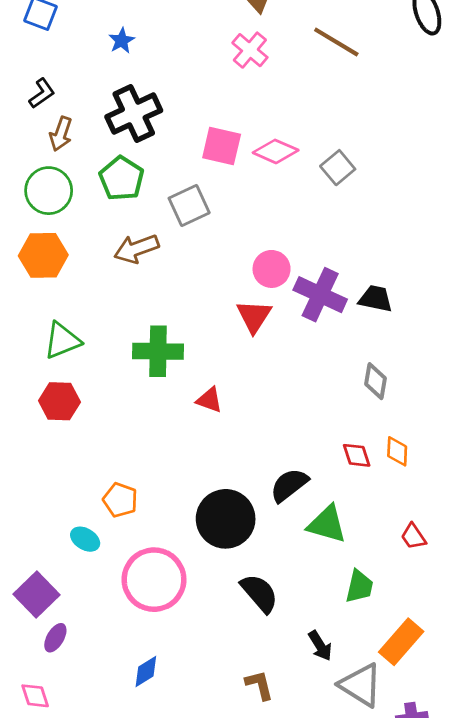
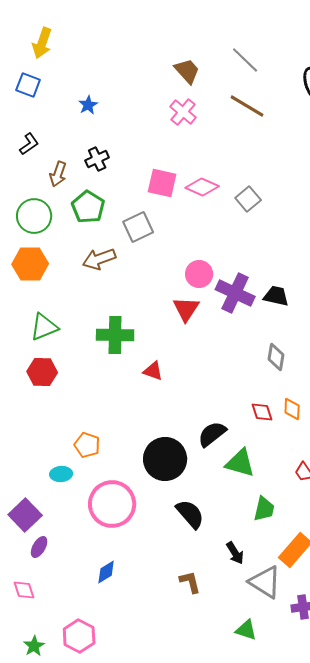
black cross: (134, 114) -> (97, 159), size x0.6
brown arrow: (61, 134) -> (58, 174), moved
cyan ellipse: (85, 539) -> (61, 474), turned -35

